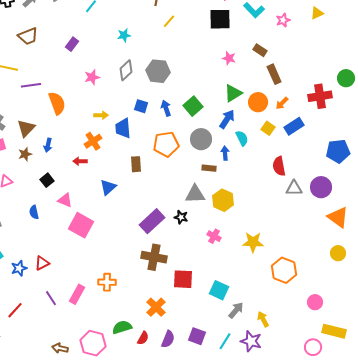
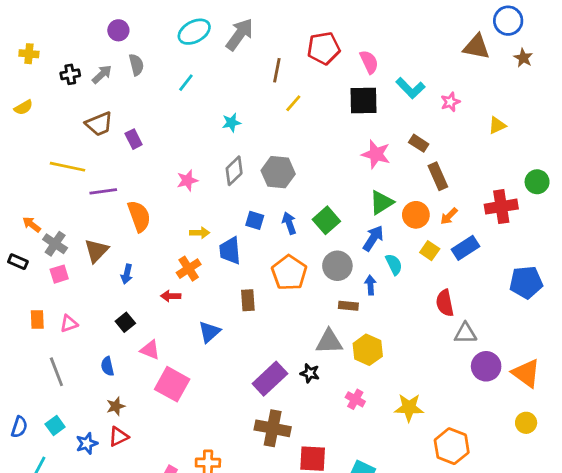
yellow triangle: (317, 13) -> (497, 125), moved
purple rectangle: (72, 44) -> (134, 139), moved, turned -64
pink star: (229, 58) -> (376, 154), size x1.5
orange pentagon: (166, 144) -> (289, 273), turned -30
brown star: (25, 154) -> (116, 406), moved
purple circle: (321, 187) -> (486, 366), moved

